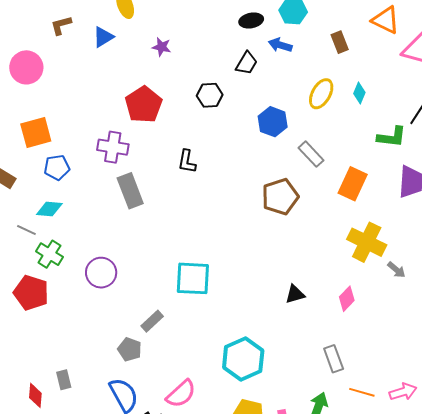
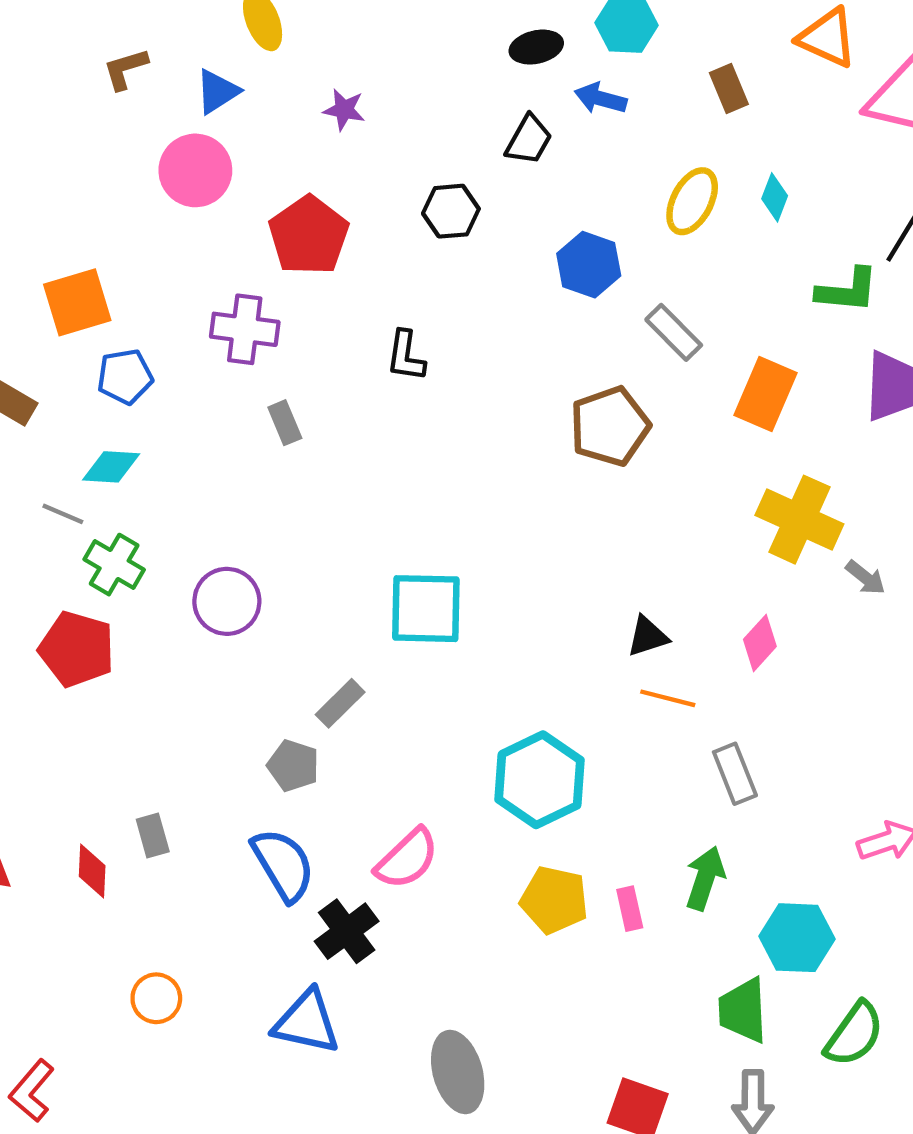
pink circle: (26, 67) -> (195, 170), moved
gray rectangle: (130, 191) -> (285, 423), size x0.6
orange line: (362, 392) -> (668, 698), moved

